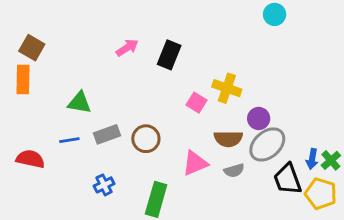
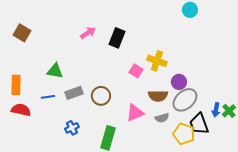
orange rectangle: (23, 79) -> (16, 85), moved
yellow pentagon: (321, 194) -> (184, 134), moved

